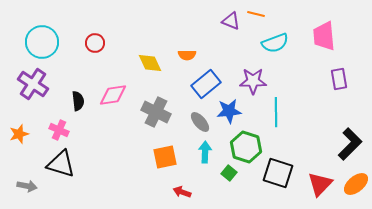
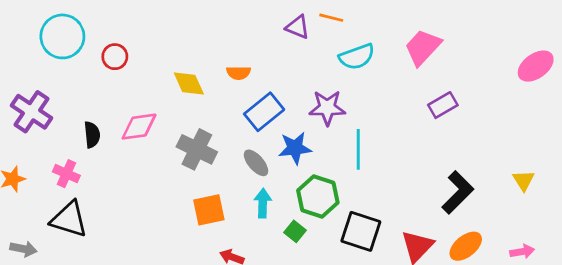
pink trapezoid: (324, 36) -> (423, 47), turned 48
cyan circle: (42, 42) -> (62, 36), moved
purple rectangle: (339, 79) -> (443, 105), turned 70

